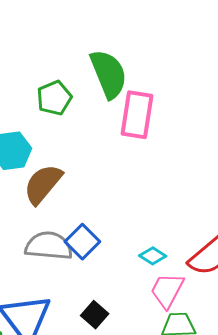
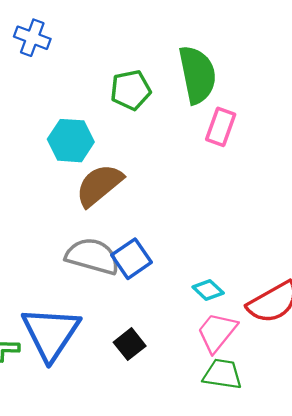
pink rectangle: (137, 115) -> (221, 127), size x0.7

